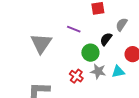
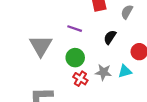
gray semicircle: (122, 25) -> (127, 12), moved
green circle: (90, 53) -> (75, 58), moved

